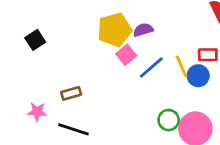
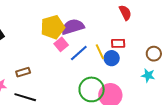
purple semicircle: (143, 30) -> (73, 27), size x1.6
green circle: (169, 120) -> (92, 89), size x1.6

